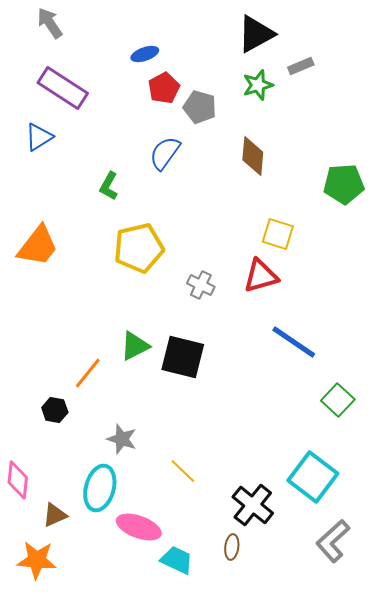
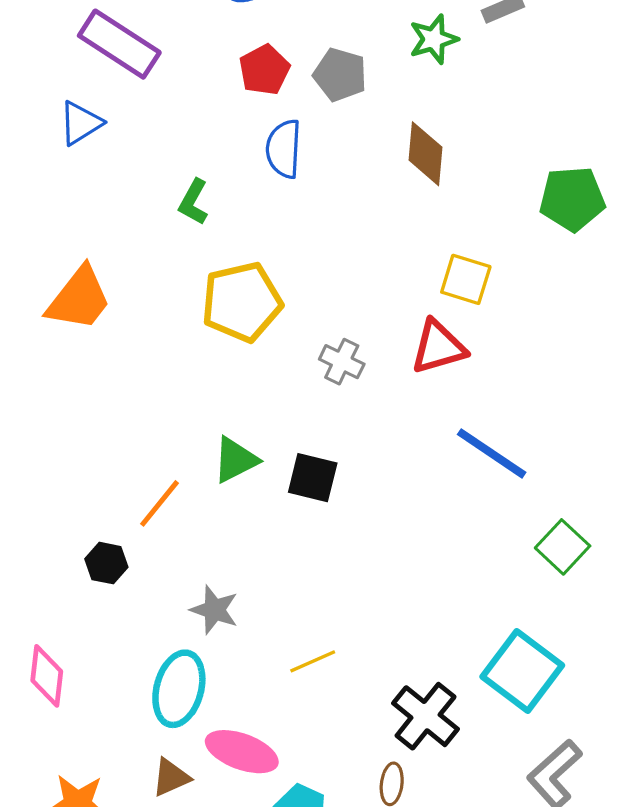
red pentagon: (164, 88) -> (264, 70), moved
blue semicircle: (165, 153) -> (284, 149), turned -33
black square: (183, 357) -> (313, 478), size x0.7
yellow line: (183, 471) -> (313, 661), turned -68
brown triangle: (55, 515) -> (171, 777), moved

